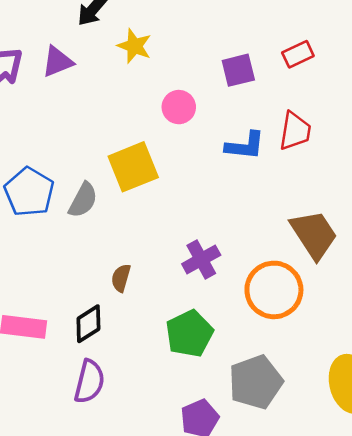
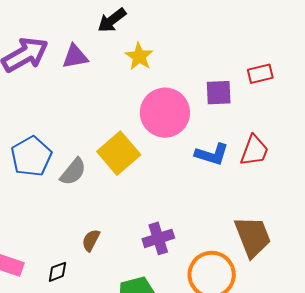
red rectangle: (298, 54) -> (260, 74), moved
pink circle: (179, 107) -> (165, 113), size x1.8
yellow square: (133, 167) -> (119, 153), turned -30
black diamond: (88, 324) -> (57, 272), size x0.7

